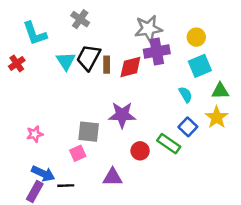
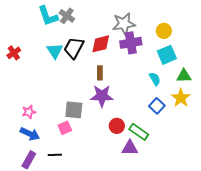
cyan L-shape: (35, 34) -> (48, 16), moved
brown rectangle: (107, 65) -> (100, 73), moved
red diamond: (130, 67) -> (101, 44), moved
green rectangle: (169, 144) -> (139, 132), moved
blue arrow: (43, 174) -> (30, 134), moved
purple triangle: (113, 177) -> (130, 148), moved

